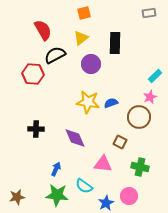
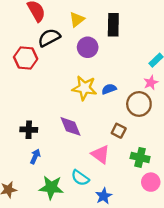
black cross: (36, 129) -> (29, 130), moved
pink triangle: (103, 164) -> (100, 154), turned 30
blue arrow: (56, 169) -> (35, 156), moved
pink circle: (129, 196) -> (151, 182), moved

